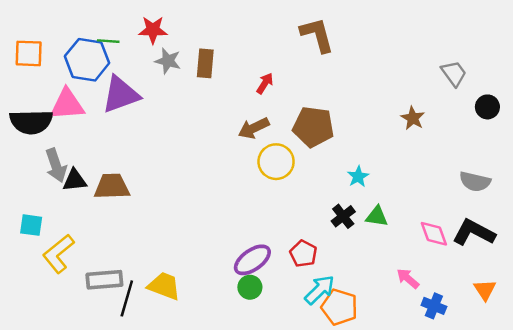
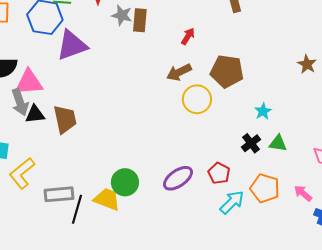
gray star: (168, 61) -> (122, 15), moved
pink triangle: (67, 104) -> (29, 82), moved
brown trapezoid: (112, 187) -> (65, 119), turned 80
green circle: (250, 287) -> (125, 182), moved, size x1.4
orange pentagon: (339, 307) -> (265, 188), moved

